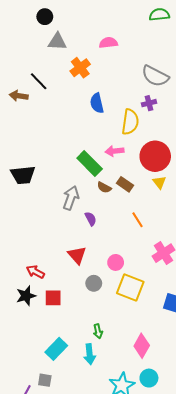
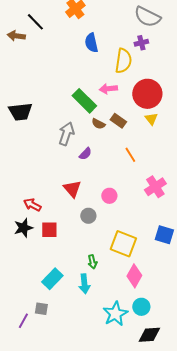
purple semicircle: (91, 219) -> (85, 154), turned 72
yellow square: (130, 287) -> (123, 244), moved

